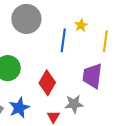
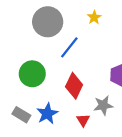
yellow star: (81, 25) -> (94, 17), moved
blue line: (63, 40) -> (69, 47), moved, turned 35

